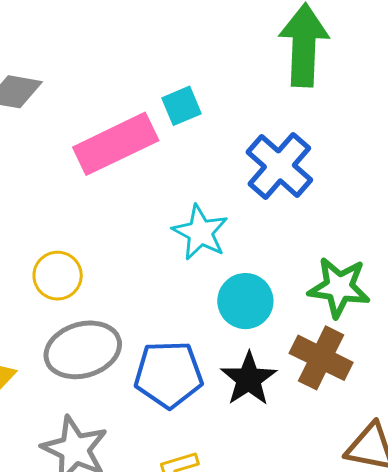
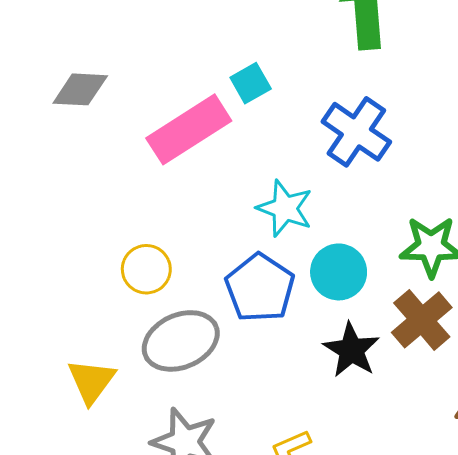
brown cross: (321, 358) -> (422, 320), turned 30
blue pentagon: (169, 374) -> (260, 288), moved, turned -30

